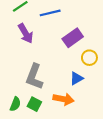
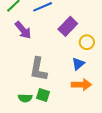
orange arrow: (63, 99) -> (81, 85), moved
green semicircle: (15, 104) -> (25, 98), turned 80

